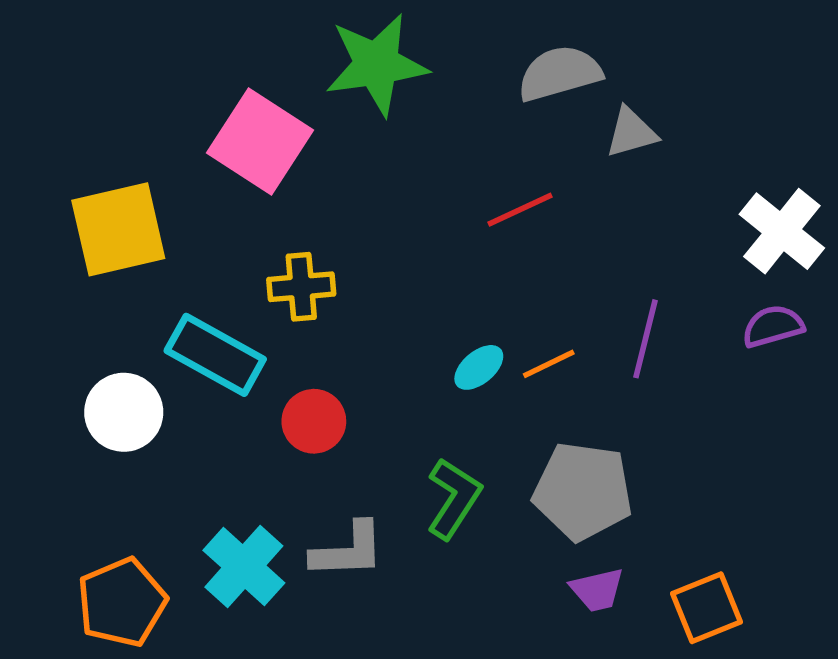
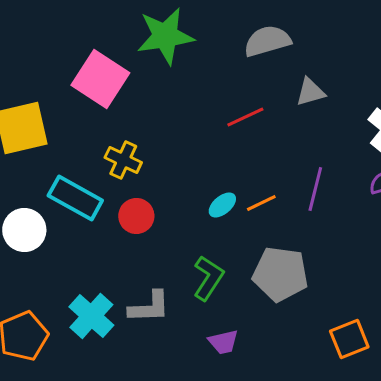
gray triangle: (631, 133) -> (310, 92), moved
yellow cross: (301, 287) -> (123, 160), turned 30
red circle: (314, 421) -> (136, 216), moved
purple trapezoid: (597, 590) -> (223, 342), moved

